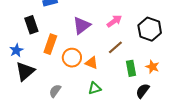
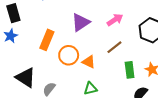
black rectangle: (31, 25) -> (13, 13), moved
blue star: (16, 50) -> (11, 36), moved
black triangle: (25, 71) -> (26, 78), moved, turned -50

